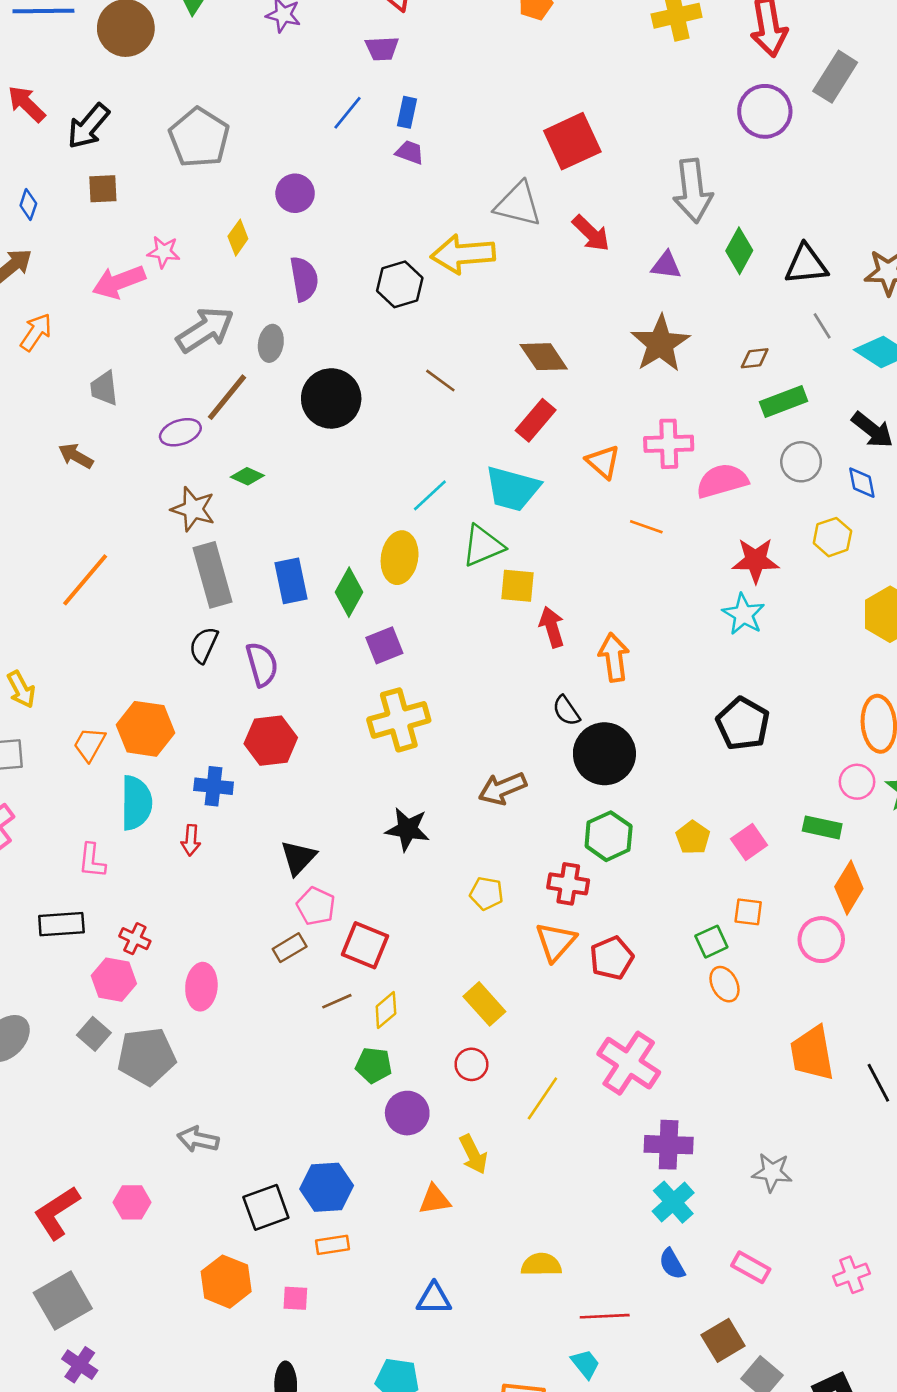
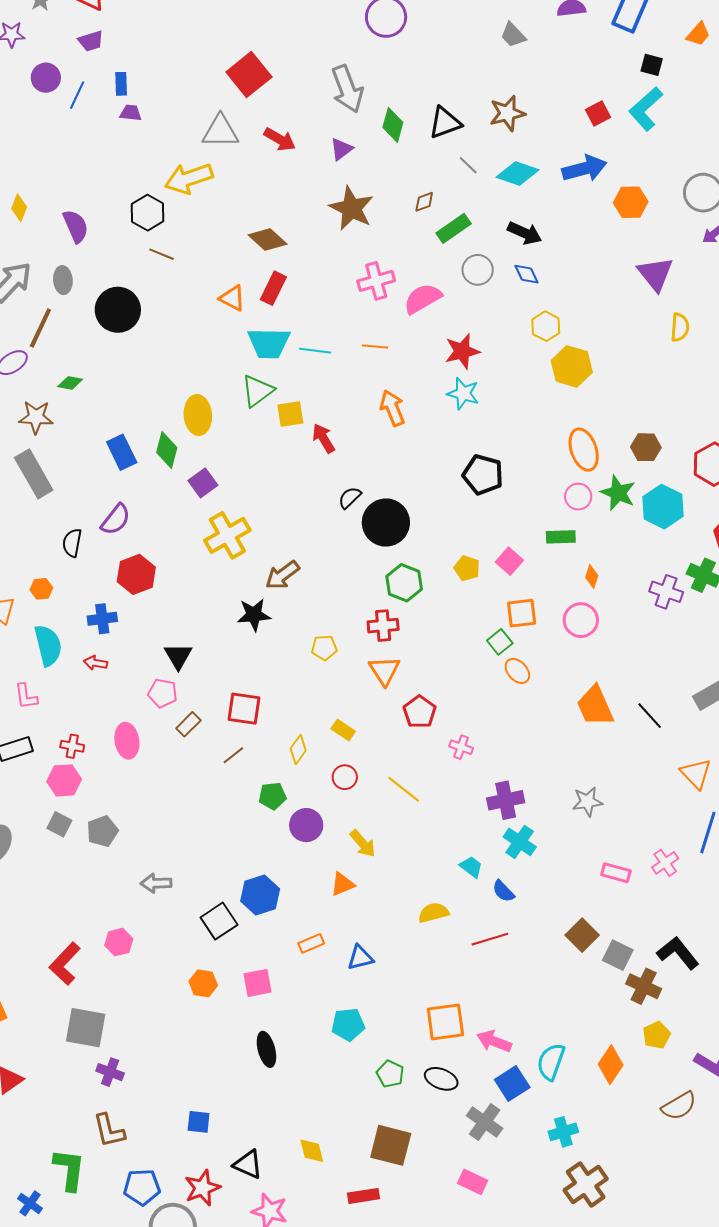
purple circle: (295, 193) -> (46, 78), moved
purple triangle: (666, 265) -> (341, 149), turned -30
brown line: (440, 381) -> (162, 254), moved
orange triangle: (603, 462) -> (232, 298), moved
cyan line: (430, 495) -> (315, 351), moved, turned 64
yellow hexagon: (832, 537) -> (546, 326), moved
gray rectangle: (213, 575) -> (34, 474), moved
black semicircle: (204, 645) -> (72, 543), moved
orange arrow: (614, 657) -> (392, 408), moved
purple semicircle: (262, 664) -> (116, 519), turned 68
black semicircle: (566, 711) -> (350, 498), turned 95
orange hexagon: (146, 729) -> (41, 589), size x0.5
brown arrow: (502, 788) -> (282, 575), moved
red arrow: (191, 840) -> (95, 663), turned 110
orange diamond: (849, 888) -> (592, 577), size x0.6
pink pentagon: (316, 906) -> (163, 693), moved
orange square: (748, 912) -> (522, 613), size x1.4
red pentagon: (612, 958) -> (420, 712), moved
pink ellipse: (201, 987) -> (127, 741), moved
yellow rectangle: (484, 1004) -> (343, 730), size x0.7
yellow diamond: (386, 1010) -> (298, 749), moved
gray pentagon: (146, 1056) -> (102, 831), size x0.7
pink cross: (629, 1063) -> (461, 747), size x0.5
yellow line: (542, 1098) -> (404, 789), turned -72
orange rectangle: (333, 1245) -> (311, 943), moved
blue semicircle: (672, 1264) -> (503, 891), moved
pink rectangle: (751, 1267) -> (616, 873), moved
orange hexagon: (226, 1282) -> (203, 983), size x0.7
pink square: (295, 1298) -> (258, 983), size x1.4
gray square: (63, 1301) -> (86, 1028), turned -36
cyan trapezoid: (585, 1364) -> (471, 867), moved

